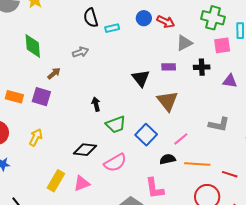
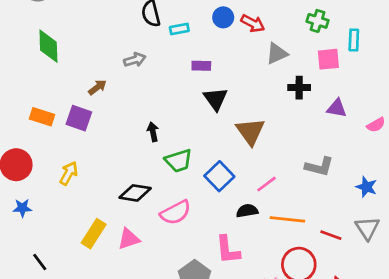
green cross: (213, 18) -> (317, 21), size x0.7
green diamond: (33, 46) -> (48, 46), moved
purple rectangle: (169, 67) -> (201, 66), moved

